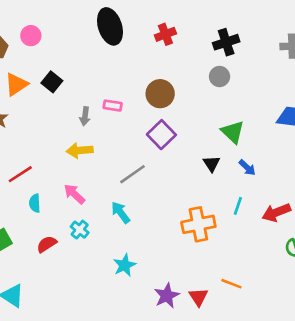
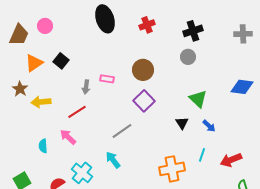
yellow arrow: (80, 150) -> (41, 102), moved
red line: (20, 174) -> (77, 112), moved
pink arrow: (74, 194) -> (68, 137), moved
cyan semicircle: (35, 203) -> (43, 146), moved
cyan cross: (80, 230) -> (82, 173), size x1.5

